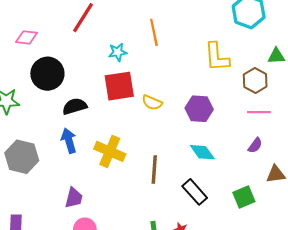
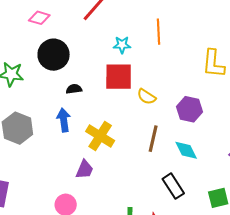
black semicircle: (75, 106) -> (74, 89), size x0.7
brown line: (154, 169) -> (153, 139), moved
purple trapezoid: (74, 198) -> (84, 169), moved

